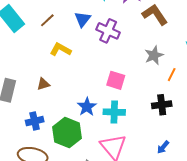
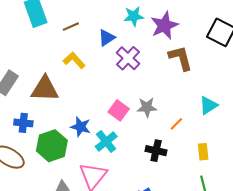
gray star: (154, 55) -> (147, 107), moved
brown triangle: (43, 84) -> (45, 89), size x2.0
blue star: (87, 107) -> (81, 127), turned 30
cyan cross: (114, 112) -> (106, 142), turned 30

